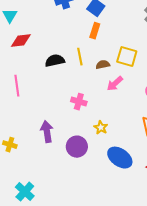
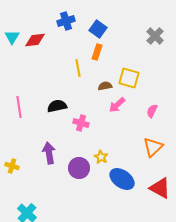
red diamond: (21, 41) -> (35, 40), moved
yellow line: (80, 57) -> (78, 68), moved
black semicircle: (55, 61) -> (57, 106), moved
yellow star: (101, 128) -> (101, 157), moved

